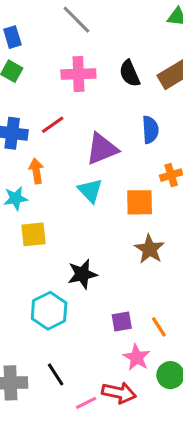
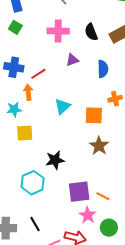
red line: (53, 125) -> (38, 74), moved
purple triangle: (102, 149) -> (72, 60), moved, size x0.6
cyan triangle: (90, 191) -> (62, 106), turned 30
purple square: (122, 321) -> (79, 192), size x1.6
orange line: (159, 327) -> (103, 196), turned -32

